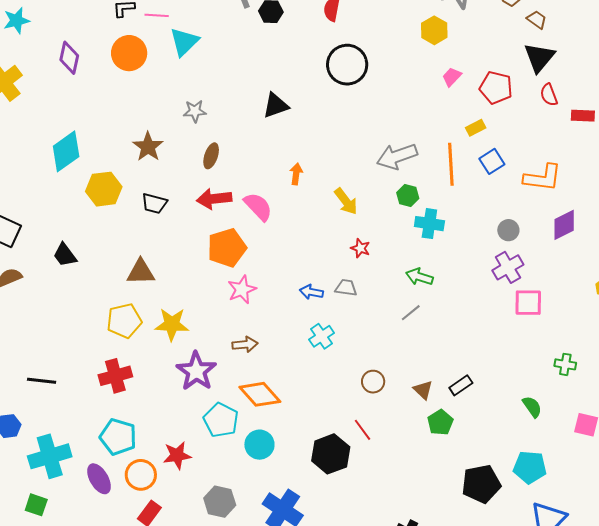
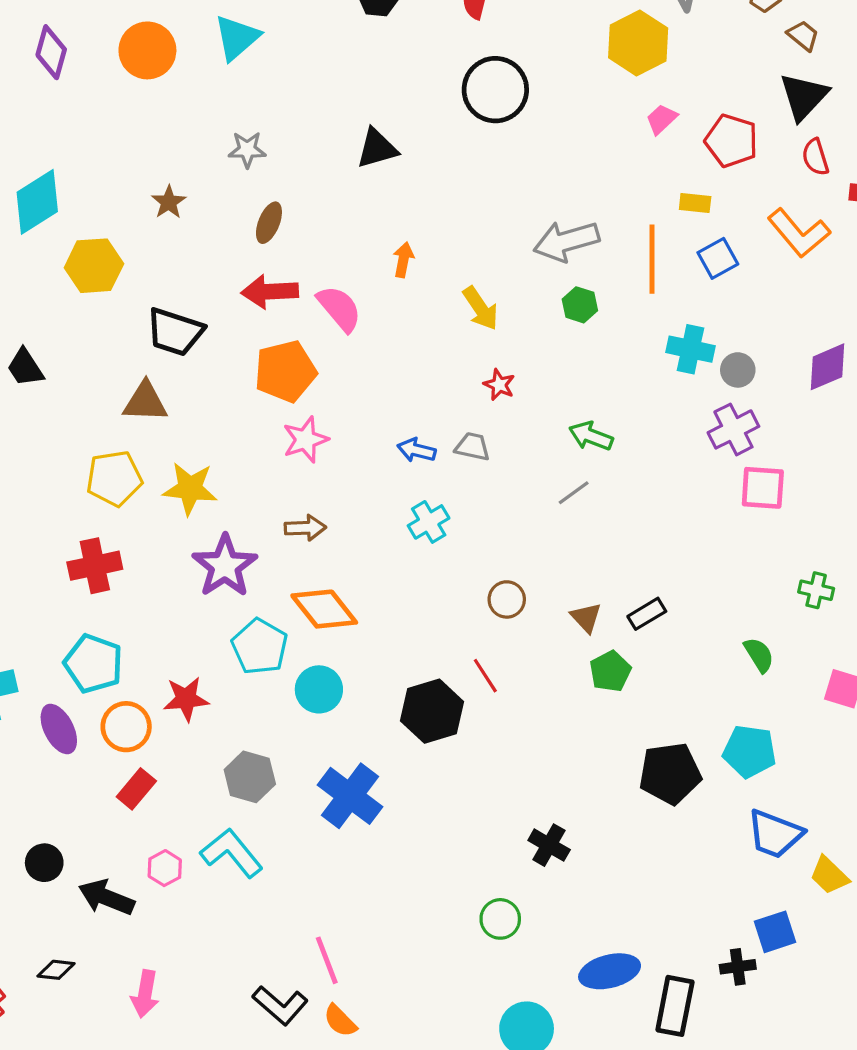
yellow hexagon: (434, 30) -> (638, 43), size x1.4
yellow rectangle: (476, 128) -> (695, 203), turned 30
brown star: (148, 147) -> (169, 202), size x0.7
orange L-shape: (543, 178) -> (799, 233), moved, turned 39
black trapezoid: (154, 203) -> (175, 332), moved, size x1.4
cyan cross: (429, 224) -> (691, 349), moved

